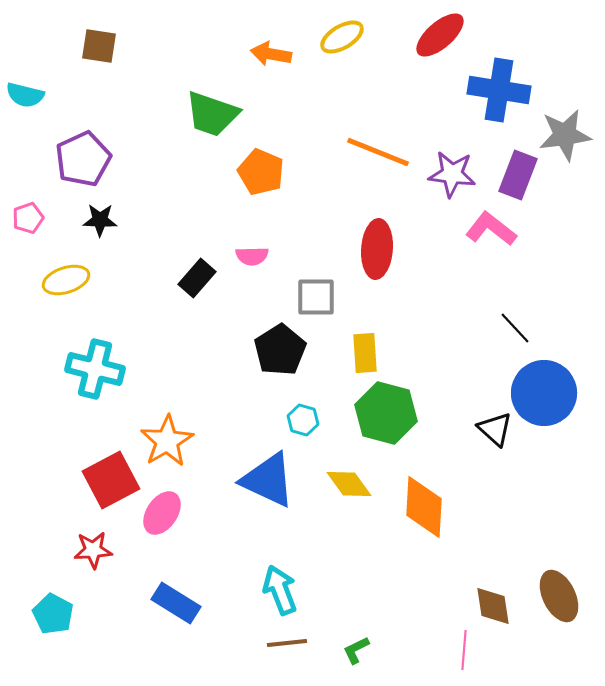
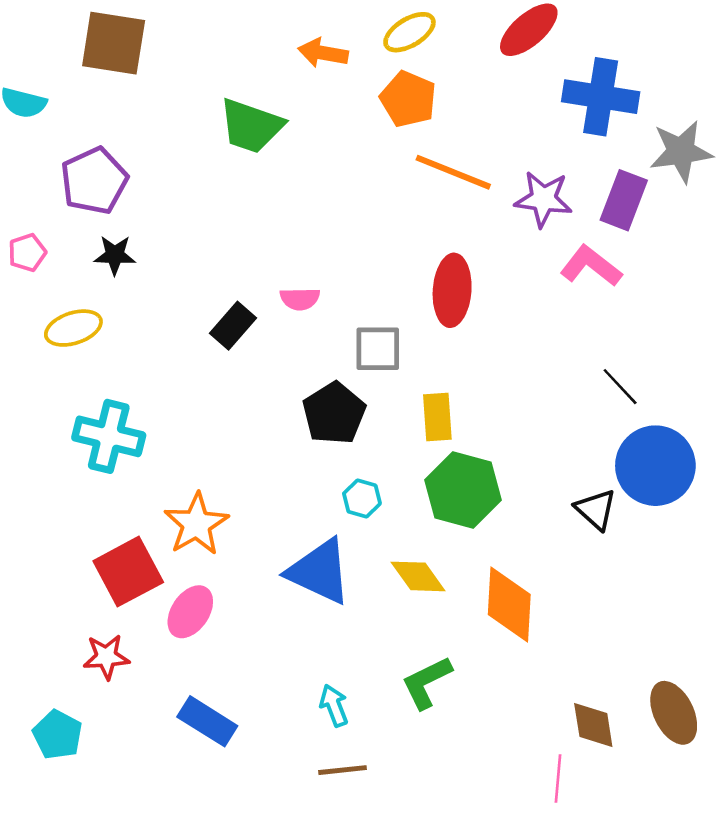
brown square: (99, 46) -> (114, 43), size x1.5
orange pentagon: (261, 172) -> (408, 99), moved
cyan arrow: (280, 590) -> (334, 706), size x0.7
green L-shape: (356, 650) -> (427, 682), moved, size x1.6

